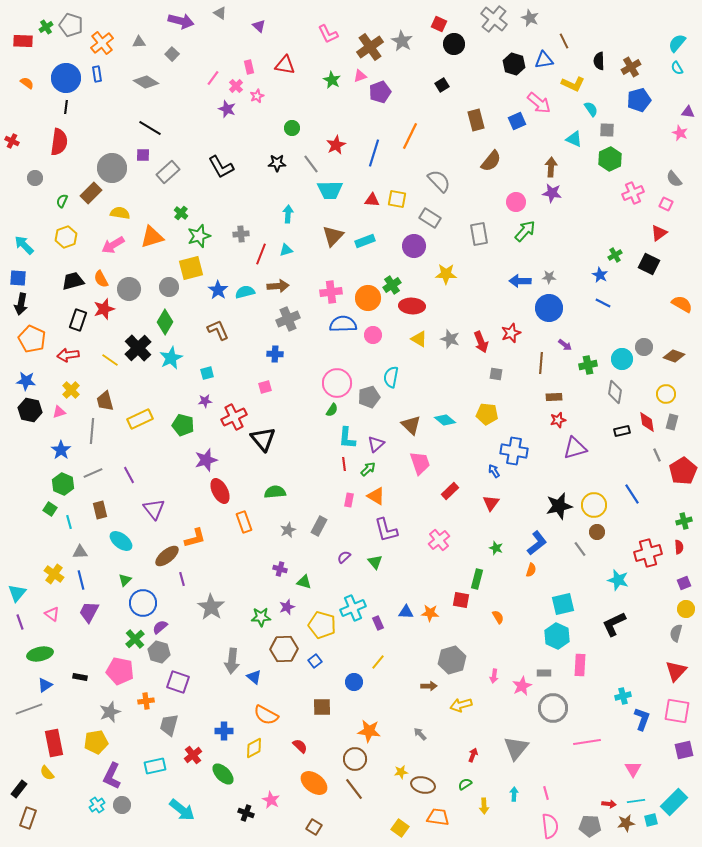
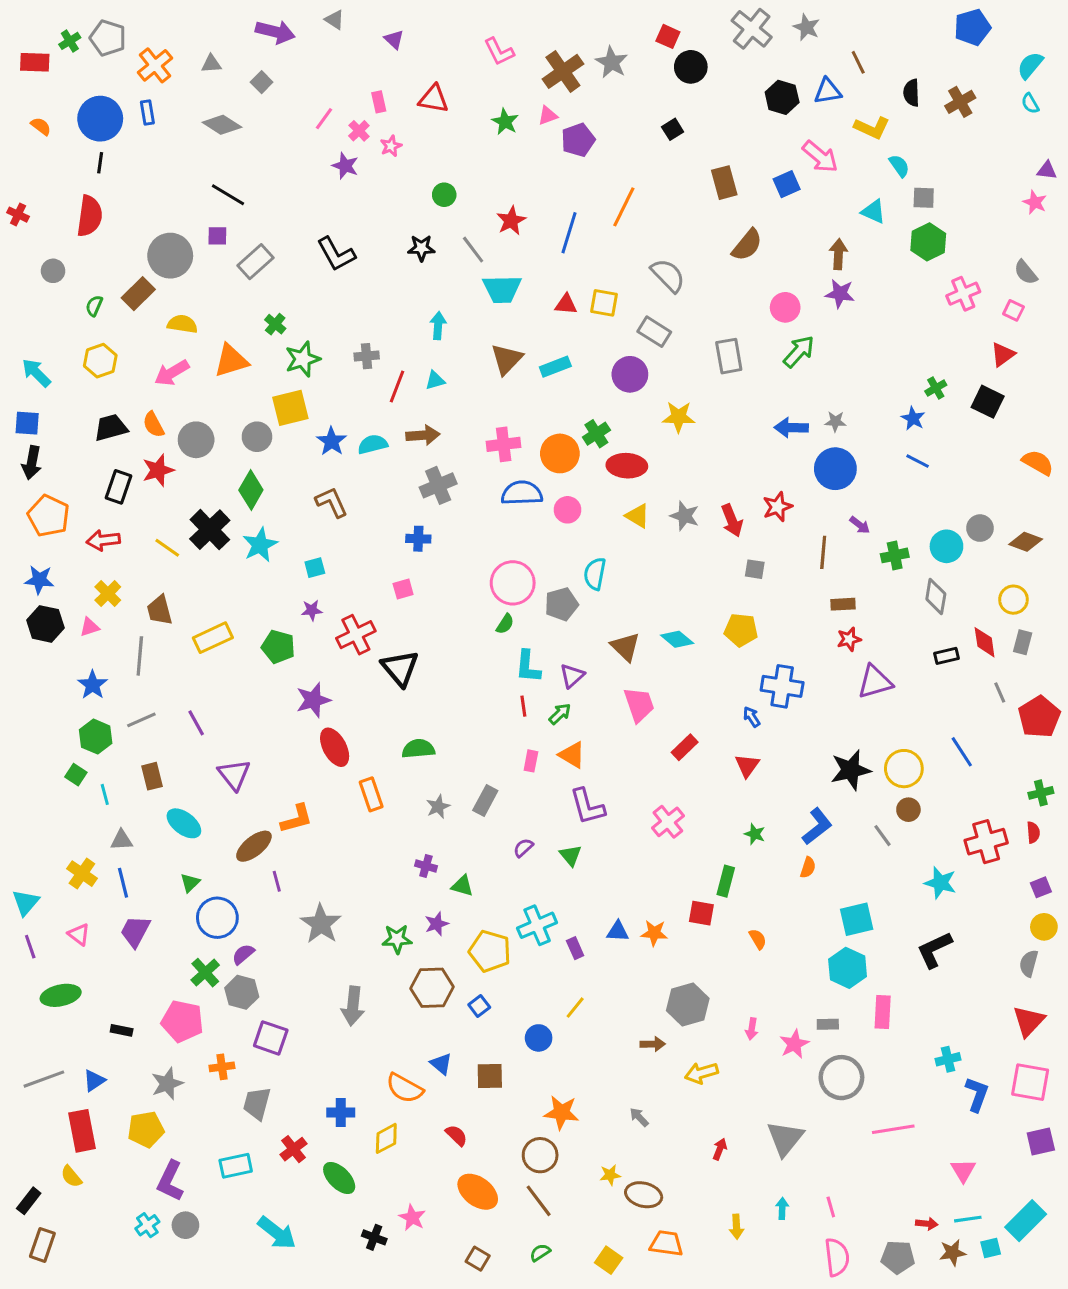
blue pentagon: (639, 100) -> (972, 27), moved
blue triangle: (254, 677) -> (441, 1064), moved
blue triangle: (45, 685) -> (94, 1081), moved
green semicircle: (465, 784) -> (540, 1253), moved

